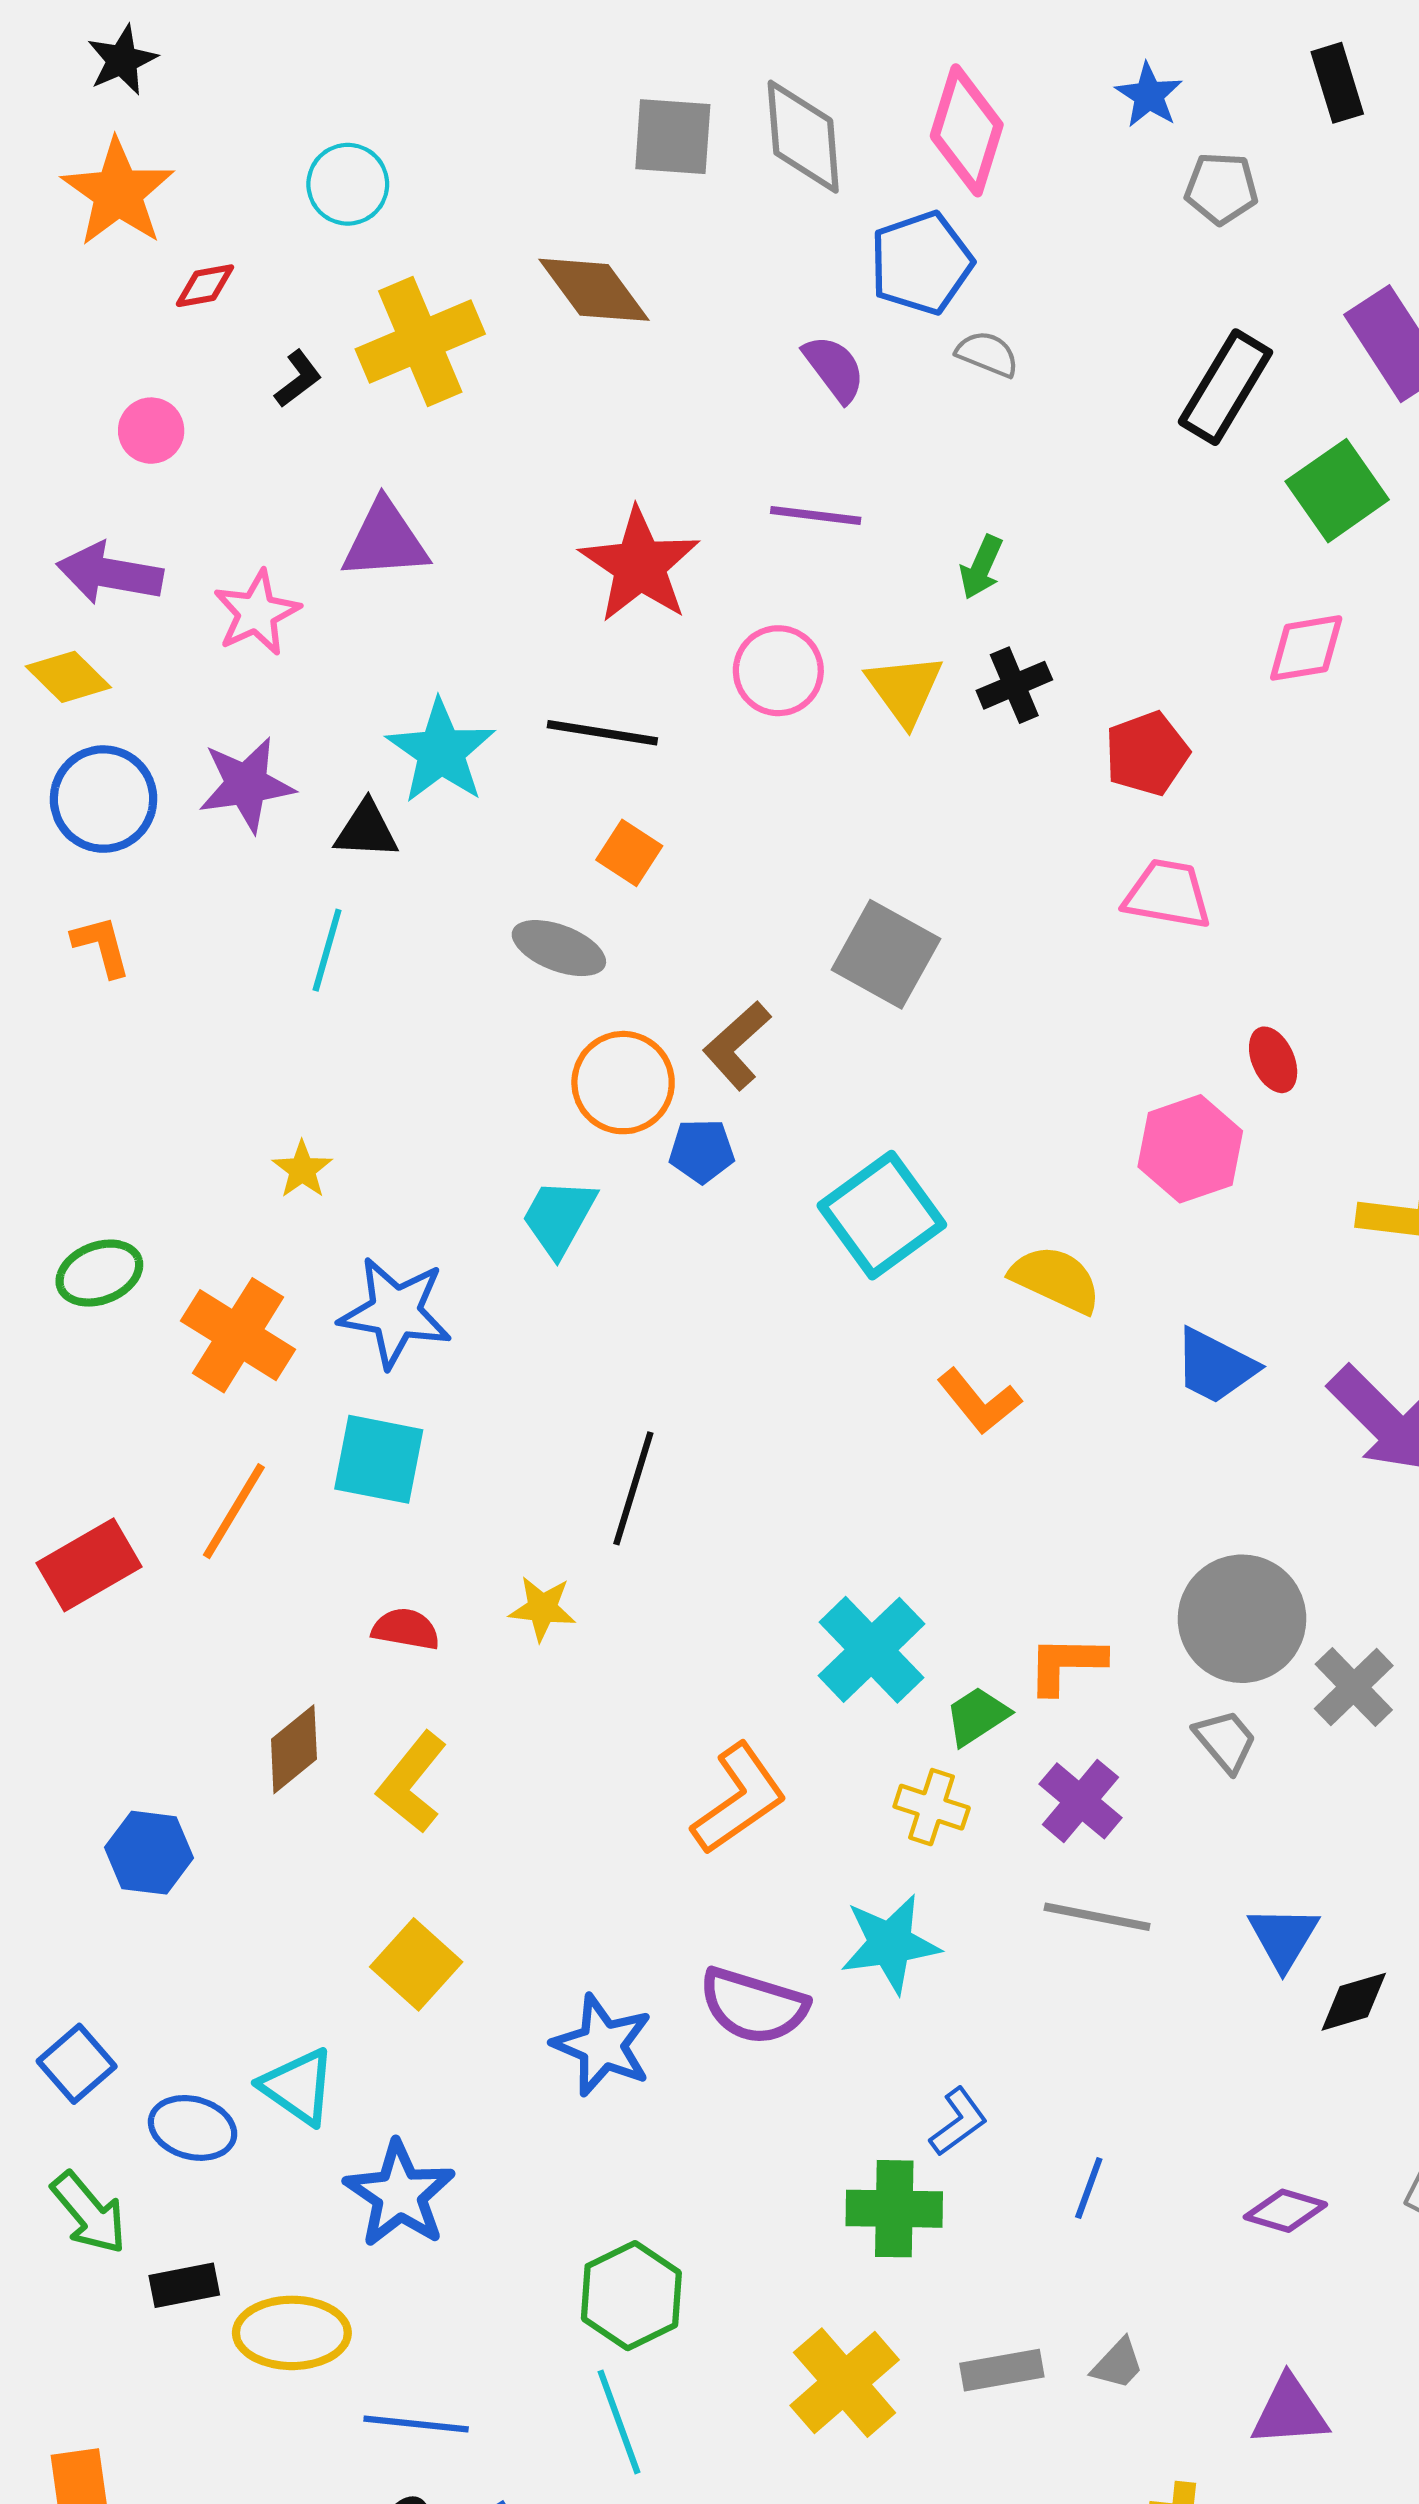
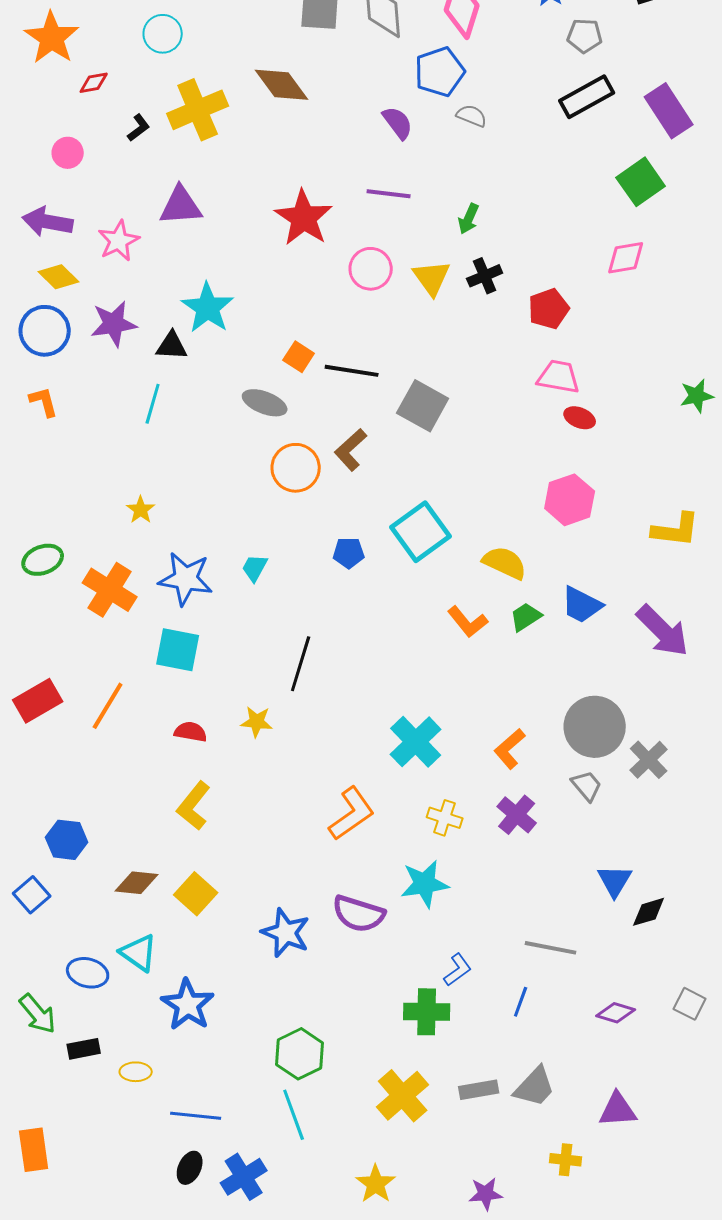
black rectangle: (1225, 387) -> (587, 97), moved, turned 30
yellow diamond: (68, 677) -> (59, 277), moved
black line: (602, 733) -> (352, 371), moved
red ellipse: (1273, 1060) -> (580, 418), moved, turned -44
blue pentagon: (702, 1151) -> (349, 553), moved
cyan trapezoid: (559, 1217) -> (255, 568), moved, size x0.7
orange line: (234, 1511) -> (108, 706), moved
orange L-shape: (1066, 1664) -> (510, 749), turned -42
green trapezoid: (977, 1716) -> (526, 617), moved
brown diamond: (294, 1749) -> (137, 883), moved, turned 45
gray line: (1097, 1917) -> (551, 948), moved
blue square: (77, 2064) -> (32, 895), moved
yellow ellipse: (292, 2333) -> (136, 1072), size x0.6
gray trapezoid: (1118, 2364) -> (535, 1087), size x1.6

